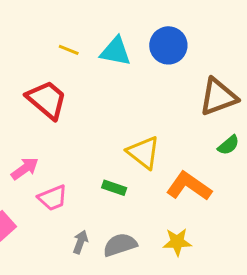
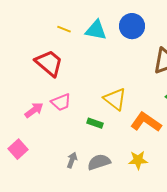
pink trapezoid: (53, 198) -> (61, 102), moved

